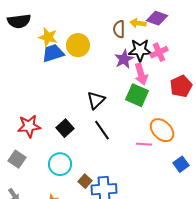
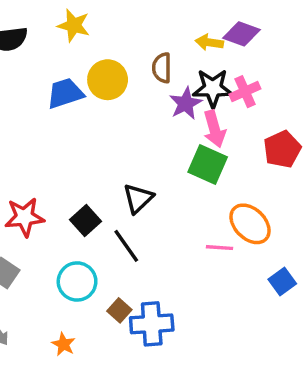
brown semicircle: (119, 29) -> (162, 68), moved
yellow star: (48, 37) -> (74, 25), moved
black triangle: (96, 100) -> (138, 198), moved
black line: (102, 130) -> (126, 246), moved

